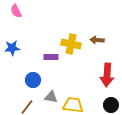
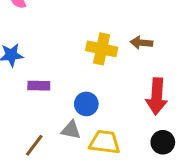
purple rectangle: (51, 57) -> (39, 86), moved
blue circle: (33, 80) -> (86, 104), moved

